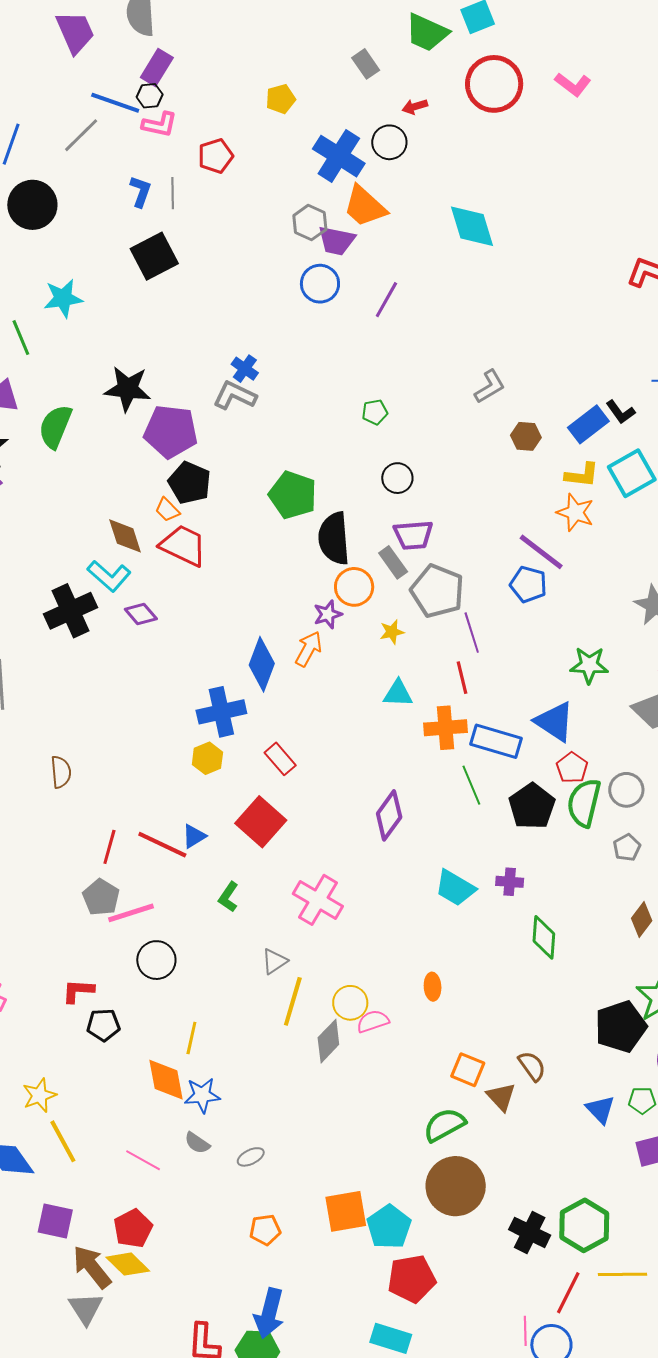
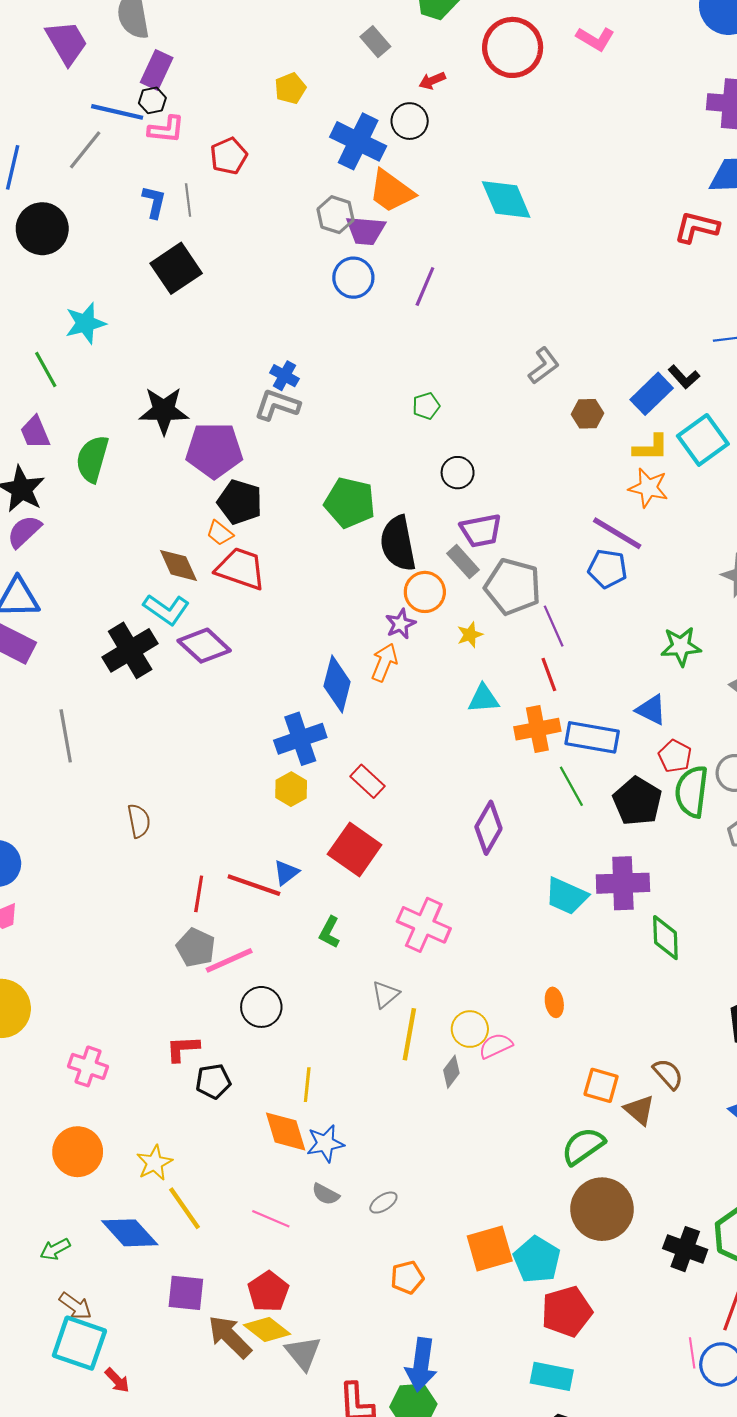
purple diamond: (141, 614) -> (204, 646), size x1.5
blue triangle: (555, 722) -> (651, 710), size x0.7
purple cross: (510, 882) -> (623, 883), size x1.8
gray diamond: (328, 1041) -> (451, 1072), size x0.7
gray triangle: (86, 1308) -> (303, 1353), moved

